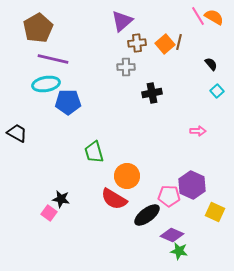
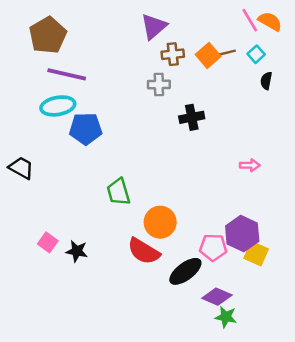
brown line: (179, 42) -> (226, 53), turned 63
black semicircle: (211, 64) -> (266, 81), turned -128
cyan square: (217, 91) -> (256, 54), moved
yellow square: (215, 212) -> (256, 254), moved
pink square: (49, 213) -> (48, 242), moved

